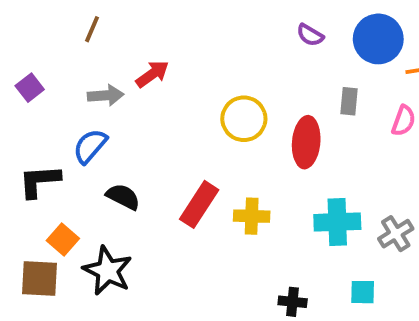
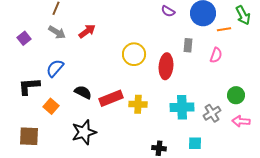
gray arrow: (106, 95) -> (57, 32), moved, turned 36
black semicircle: (123, 197) -> (83, 92), moved
red rectangle: (199, 204) -> (111, 98), turned 35
orange square: (63, 239) -> (51, 106), moved
black star: (108, 271) -> (84, 132), moved, turned 30

